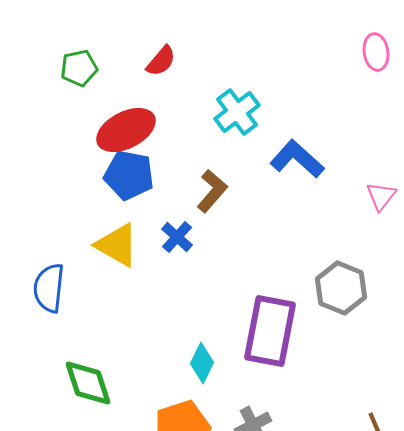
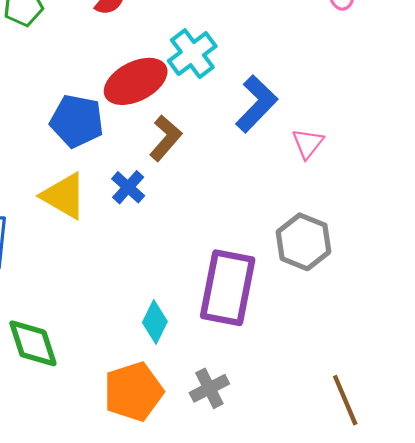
red ellipse: (126, 130) -> (136, 81), moved
blue L-shape: (297, 159) -> (256, 104), turned 92
pink triangle: (381, 196) -> (308, 143), moved

